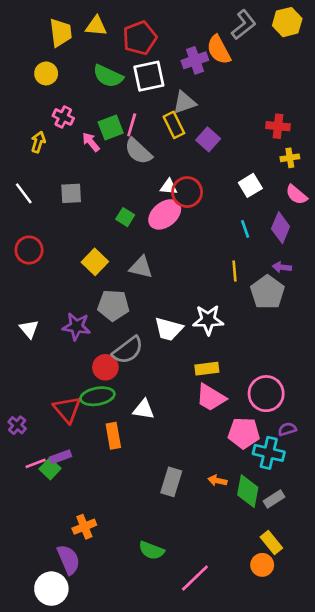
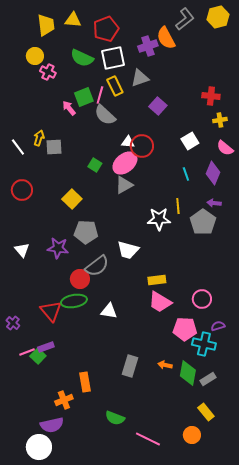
pink cross: (63, 117) -> (48, 72), moved
yellow rectangle: (174, 125) -> (115, 86), moved
yellow arrow: (38, 142) -> (39, 138), moved
gray triangle: (141, 267) -> (124, 185), moved, turned -42
white star: (208, 320) -> (159, 219), moved
pink circle: (266, 394) -> (202, 299), size x0.7
orange rectangle: (113, 436) -> (85, 382), moved
purple semicircle: (69, 560) -> (52, 425), turned 100
orange circle: (262, 565) -> (192, 435), moved
pink line: (195, 578) -> (148, 439), turned 70

